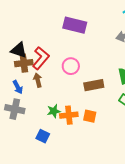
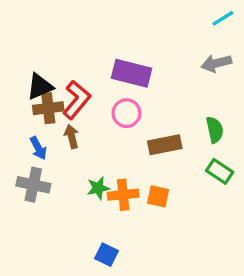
purple rectangle: (75, 25) -> (131, 73), moved
black triangle: (19, 50) -> (40, 87), turned -42
blue square: (43, 136) -> (106, 255), moved

